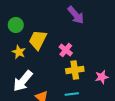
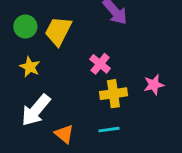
yellow trapezoid: (38, 40) -> (58, 31), moved
pink star: (102, 77) -> (154, 85), moved

